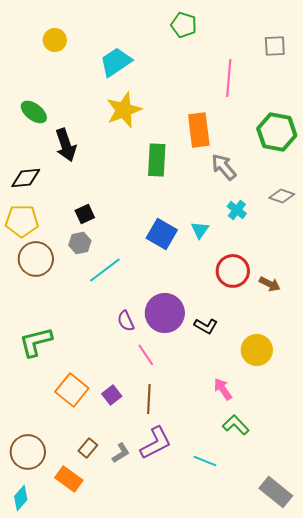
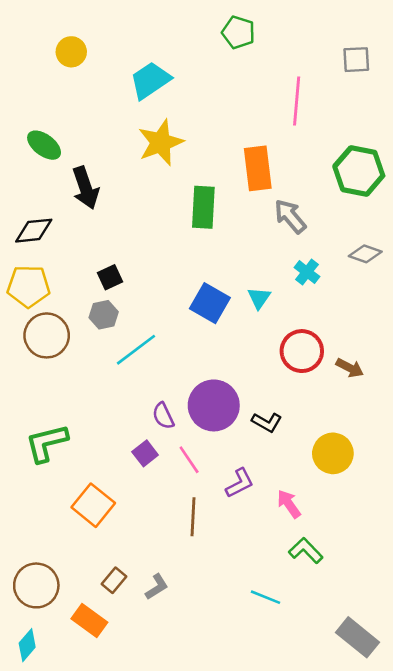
purple square: (112, 395) -> (145, 453), moved
purple L-shape: (156, 443) -> (240, 483), moved, size x0.7

